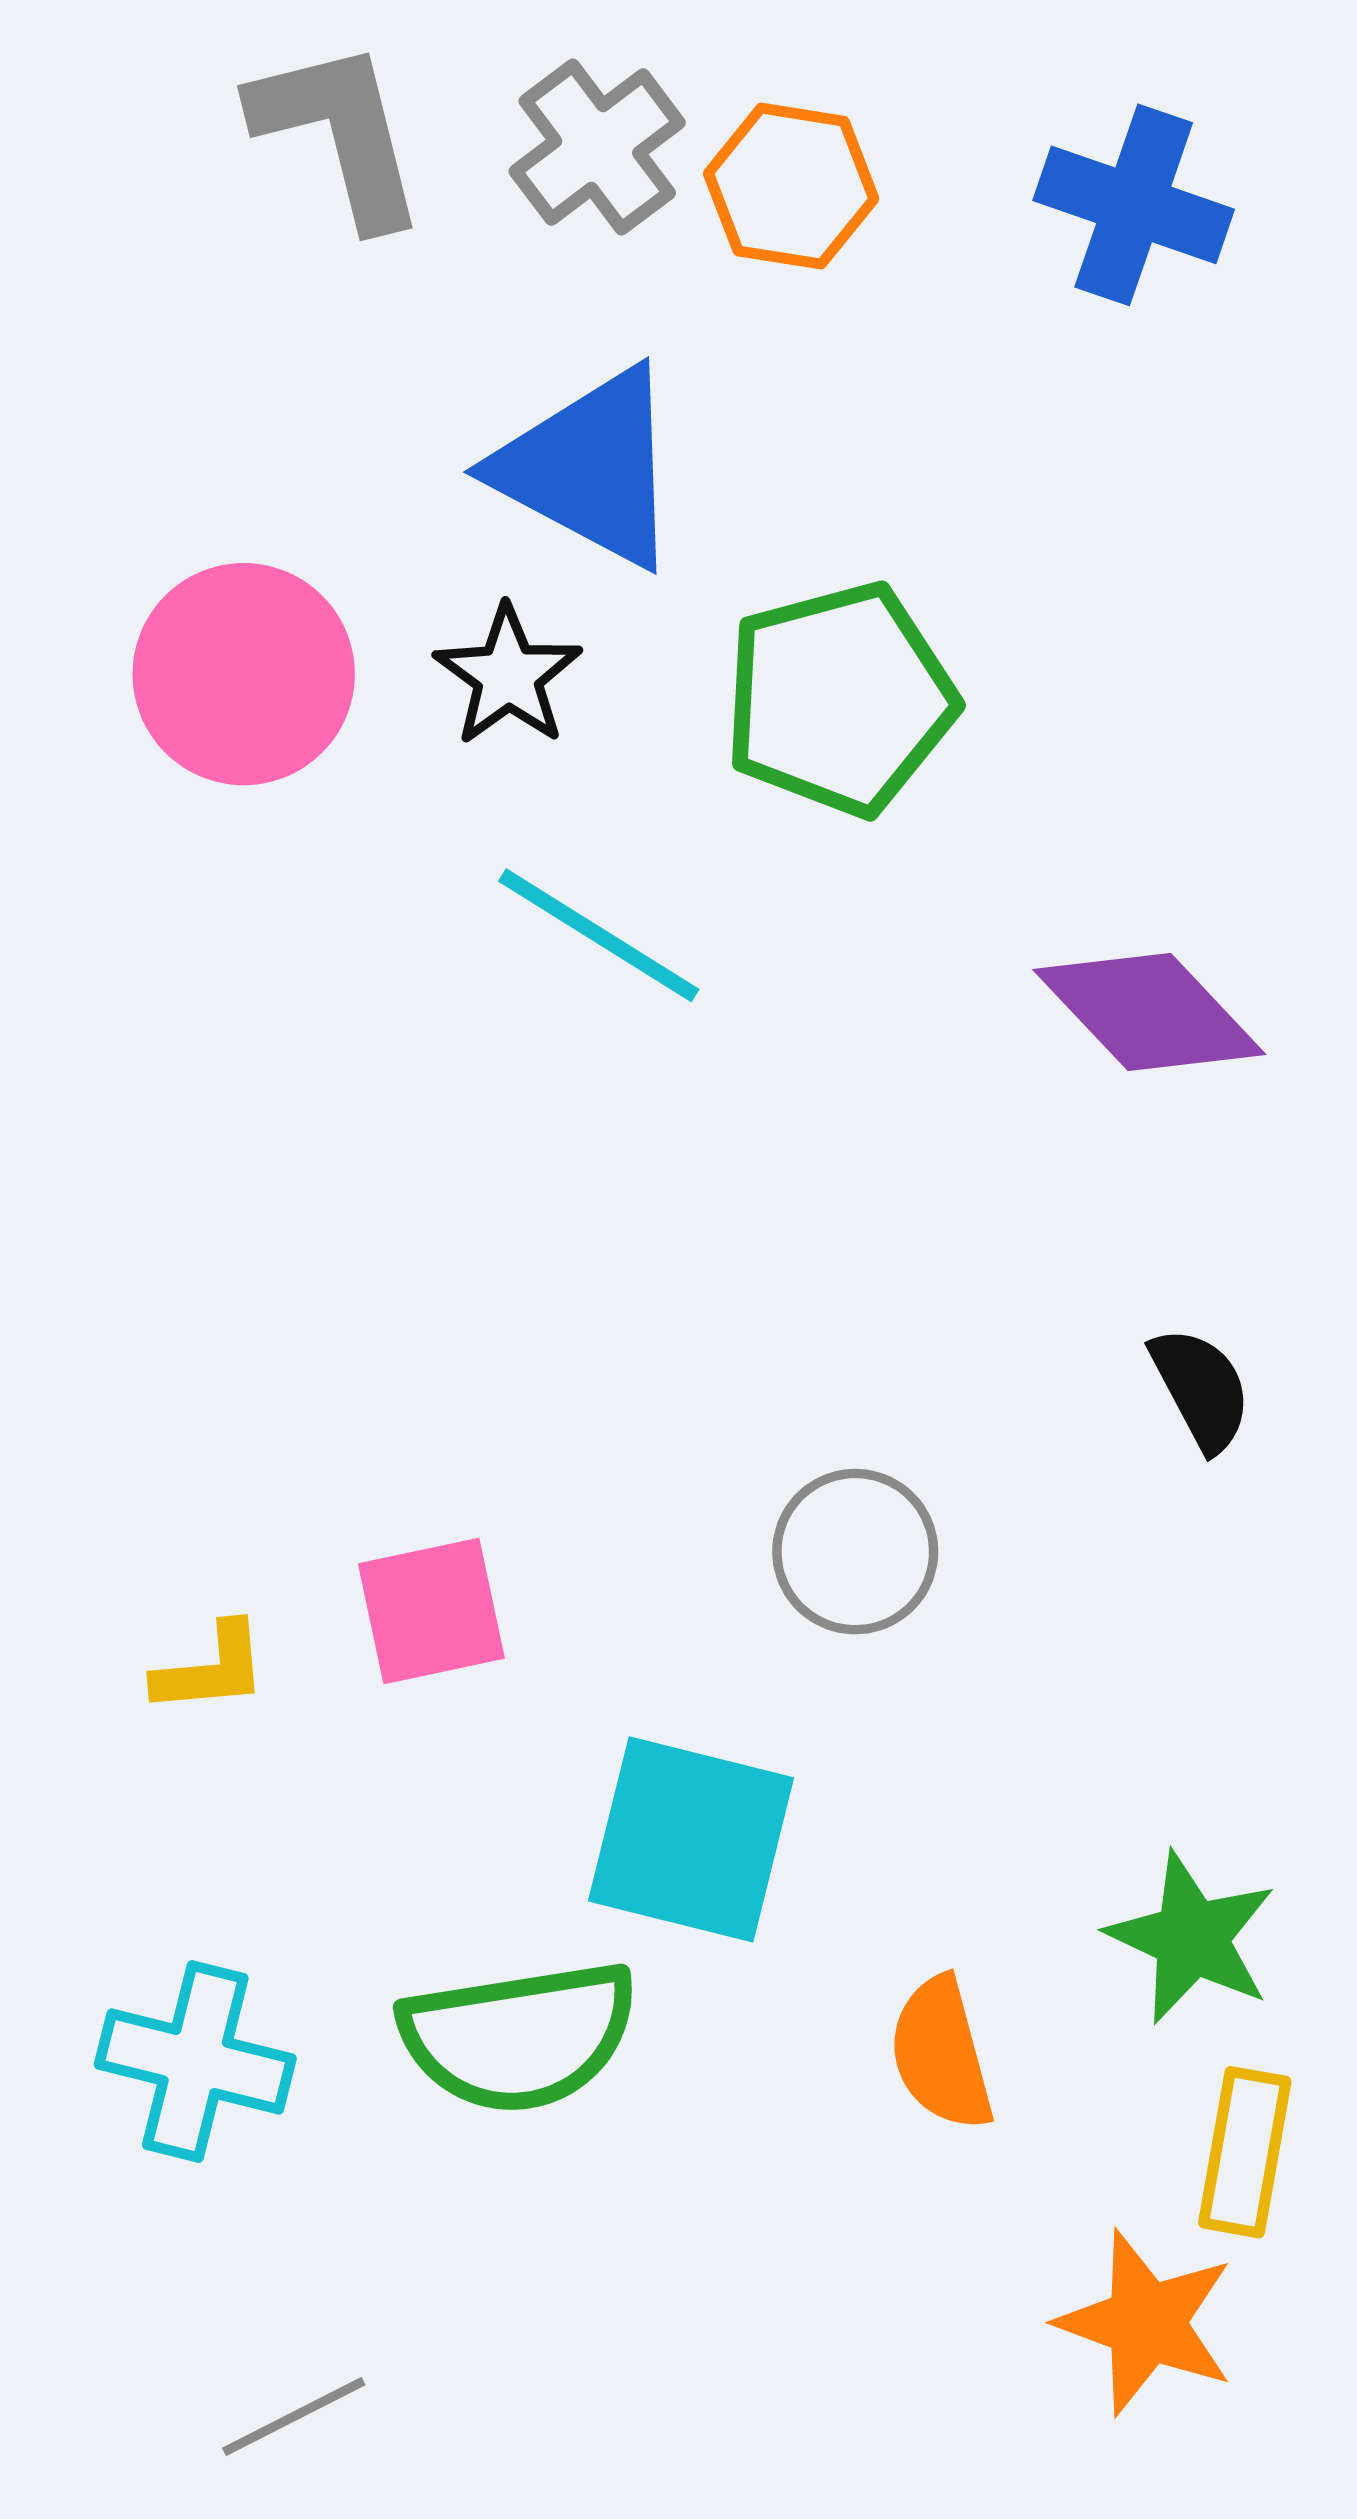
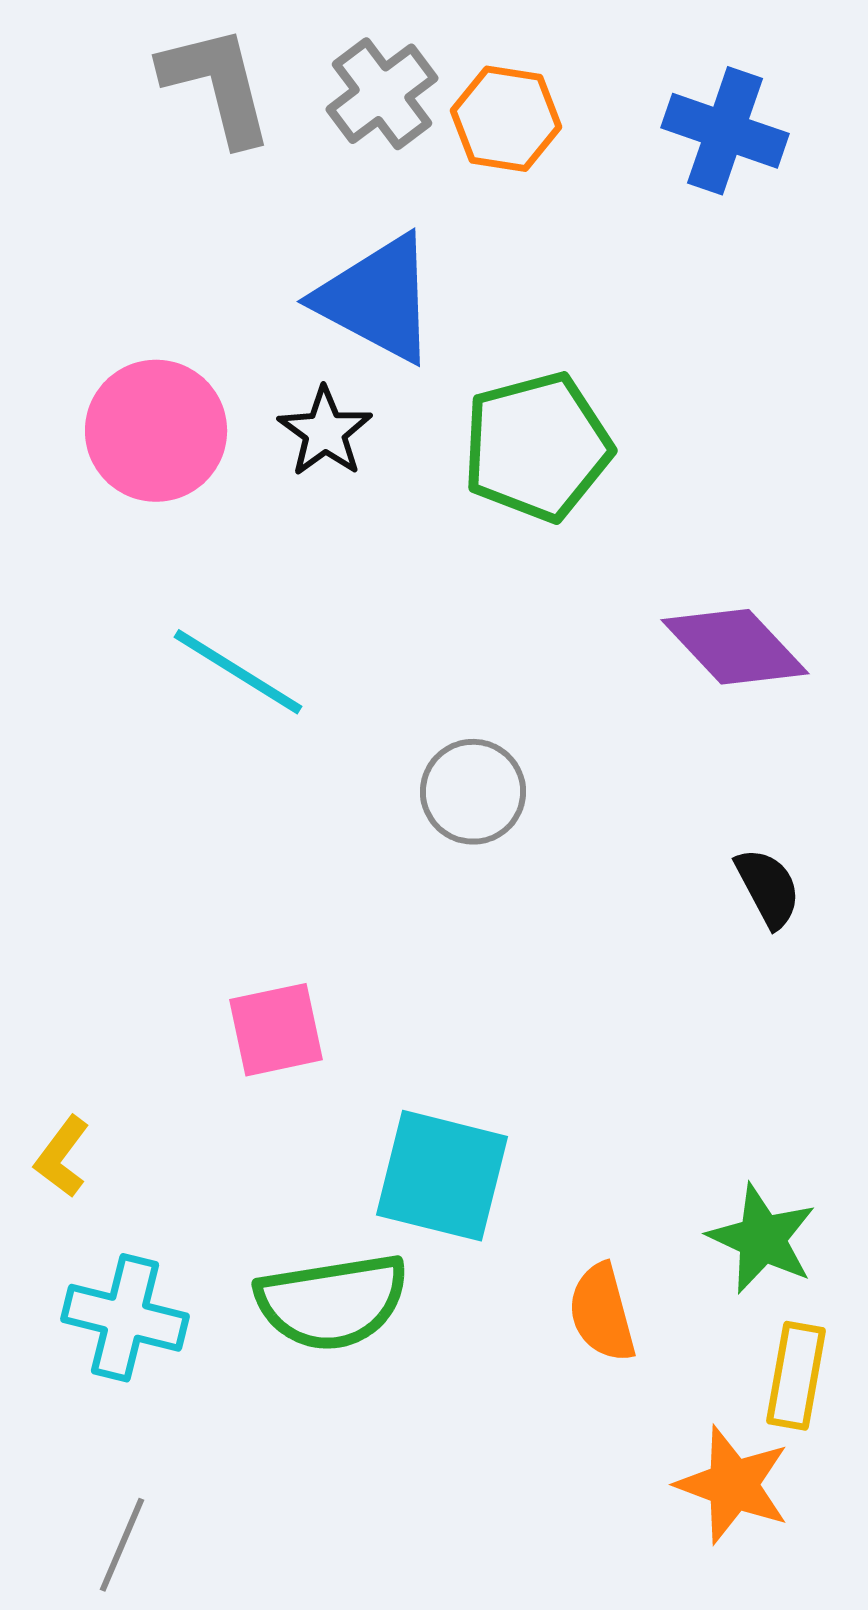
cyan line: (599, 935) -> (238, 672), moved
gray circle: (855, 1552) -> (473, 792), moved
yellow L-shape: (211, 1669) -> (62, 1157), moved, turned 132
gray line: (294, 2417) -> (122, 1545), moved, turned -40

